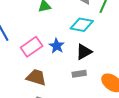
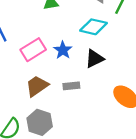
gray rectangle: (79, 74) -> (71, 86), moved
brown trapezoid: (36, 77) -> (37, 86), turned -55

